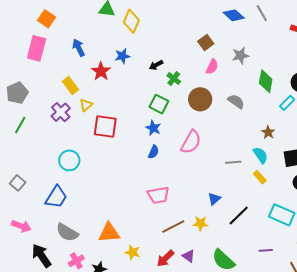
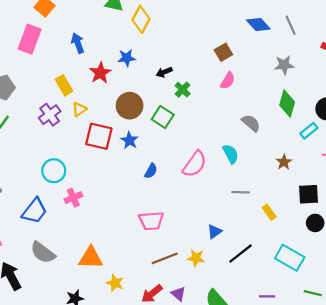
gray star: (240, 55) -> (284, 65), moved
brown circle: (200, 99) -> (130, 106), moved
blue star: (153, 128) -> (130, 140), moved
cyan semicircle: (261, 155) -> (231, 154), moved
pink cross: (76, 261) -> (73, 198), moved

